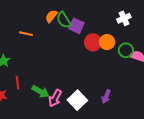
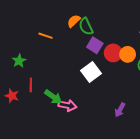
purple square: (76, 26) -> (95, 45), moved
pink arrow: (55, 98) -> (67, 105), turned -114
white square: (77, 100) -> (91, 72), moved

